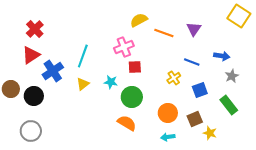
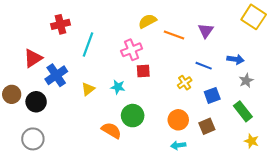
red cross: (35, 29) -> (60, 24), moved, turned 30
cyan line: (83, 56) -> (88, 44), moved
green circle: (132, 97) -> (133, 116), moved
orange semicircle: (127, 123) -> (111, 130), moved
yellow star: (210, 133) -> (251, 141), moved

